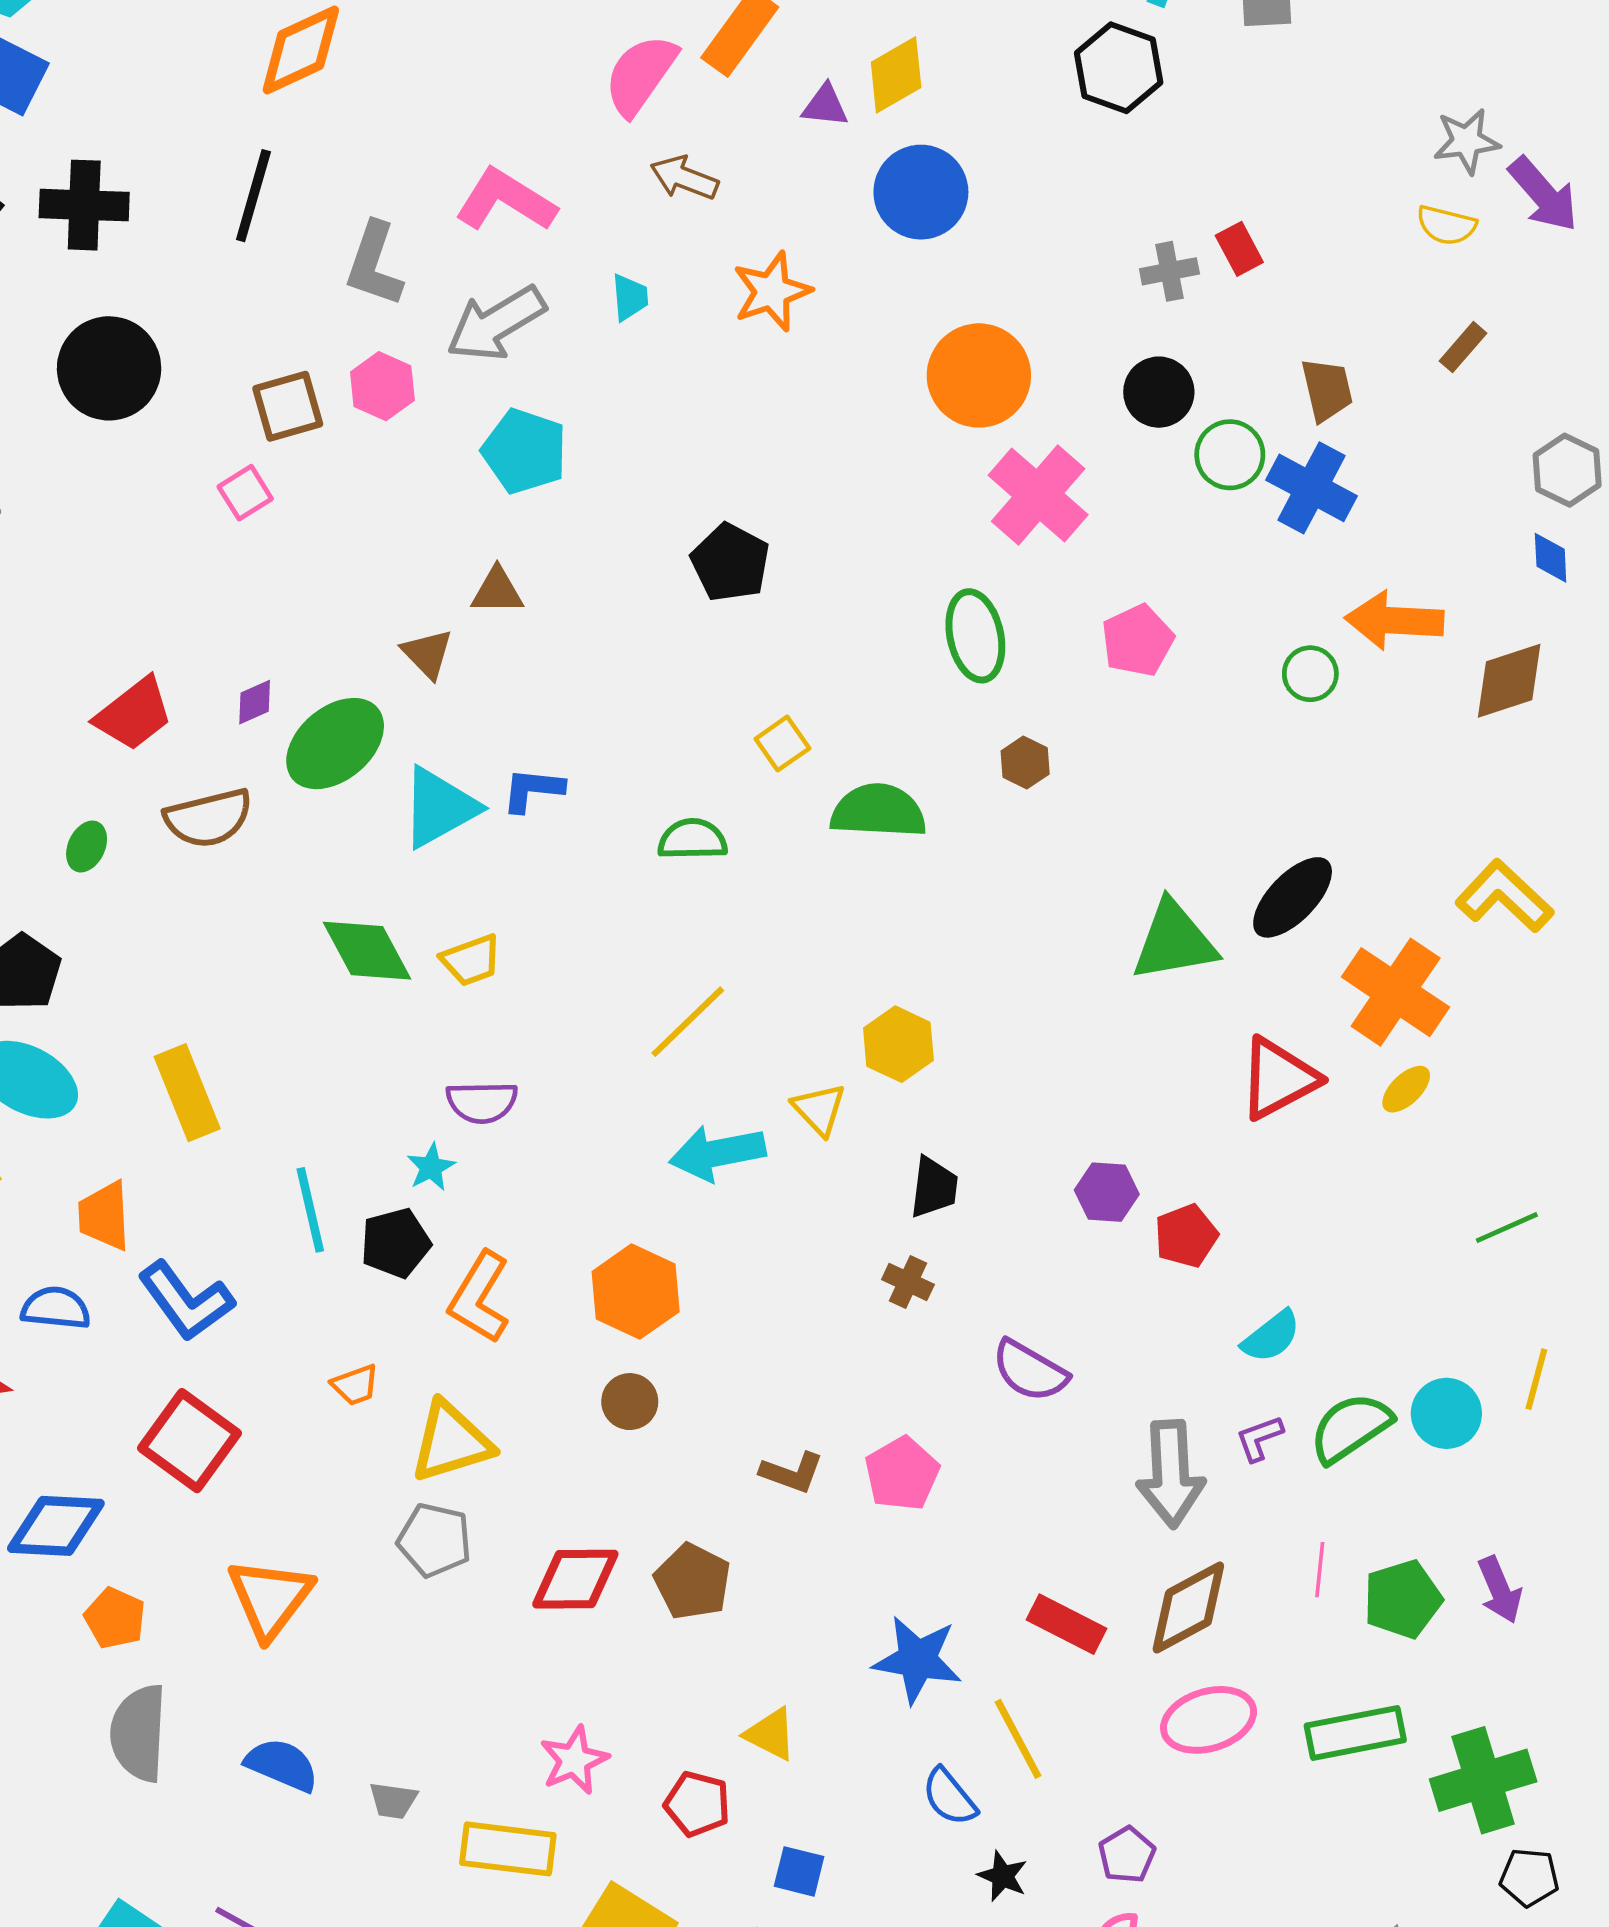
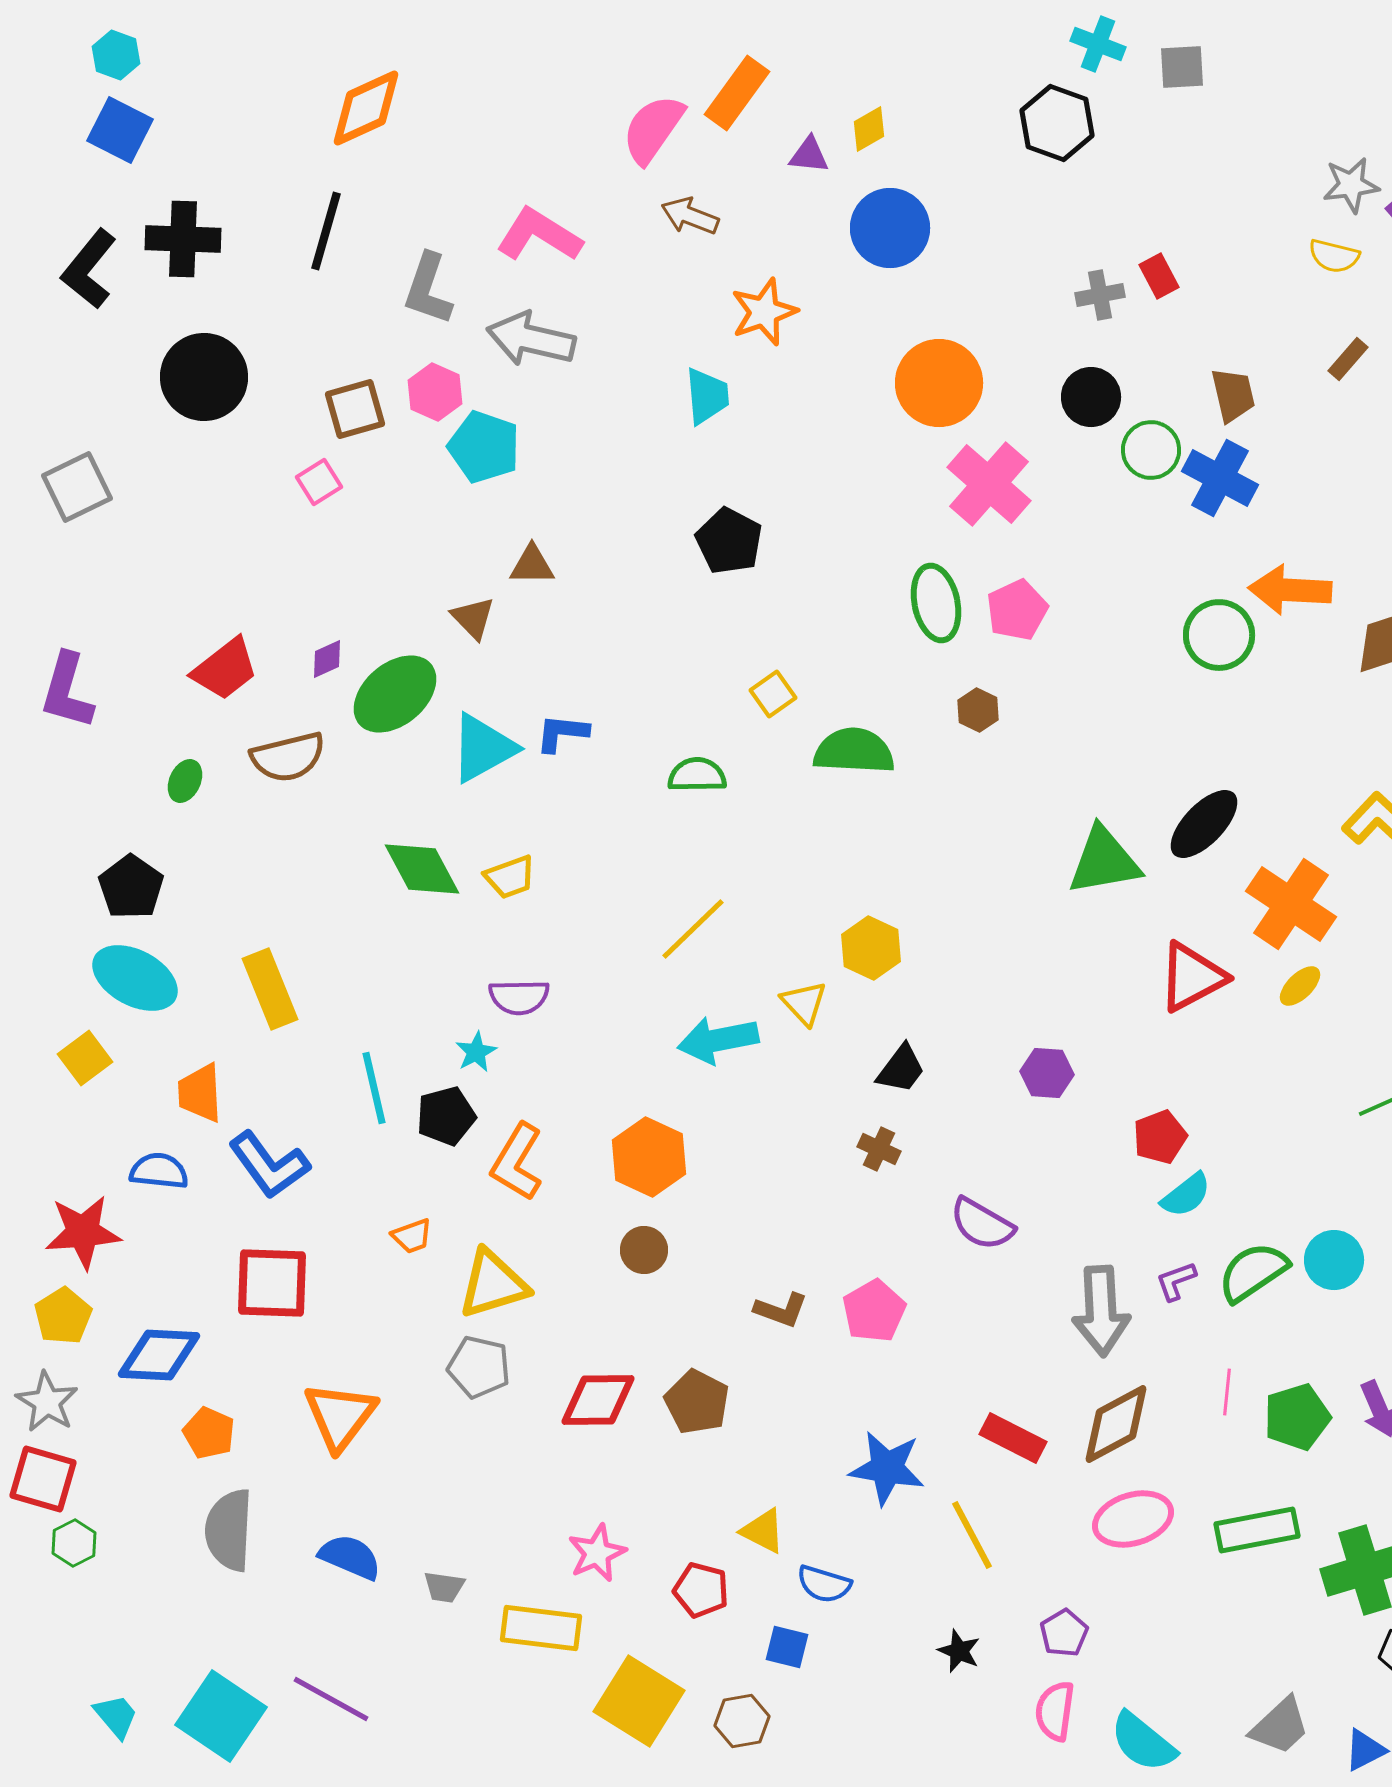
yellow diamond: (896, 75) -> (869, 129), size x0.7
cyan trapezoid: (630, 297) -> (707, 396), moved, size x1.4
gray arrow: (496, 323) -> (531, 339), turned 44
cyan pentagon: (524, 451) -> (484, 447), moved
pink pentagon: (1138, 641) -> (1017, 610), moved
green circle: (1310, 674) -> (1219, 635), size x1.5
black trapezoid: (934, 1187) -> (901, 1069), turned 30
red pentagon: (1186, 1236) -> (1160, 1137), moved
red square: (190, 1441) -> (272, 1283), turned -34
blue semicircle: (949, 1797) -> (824, 1584), moved, turned -34

